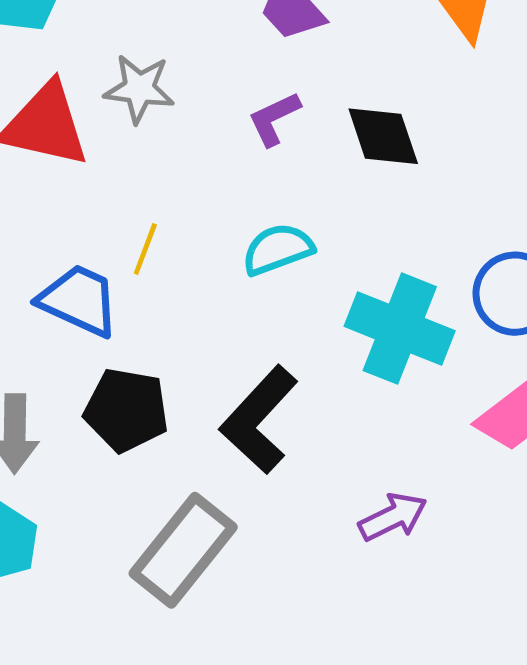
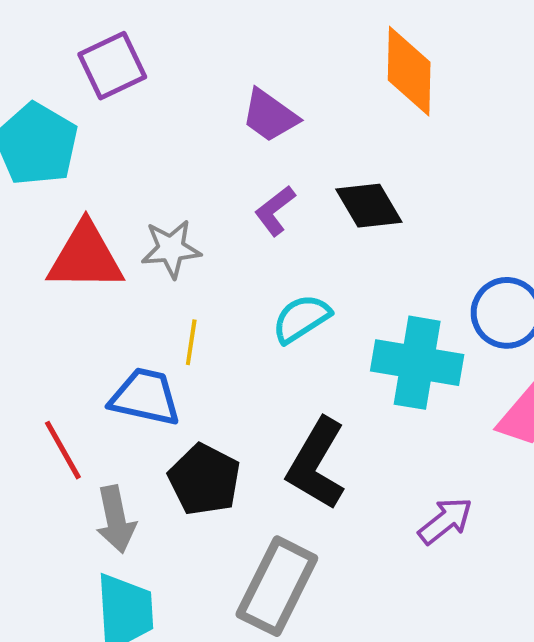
gray star: (139, 89) -> (171, 249), moved
black pentagon: (126, 410) -> (204, 480), turned 30

